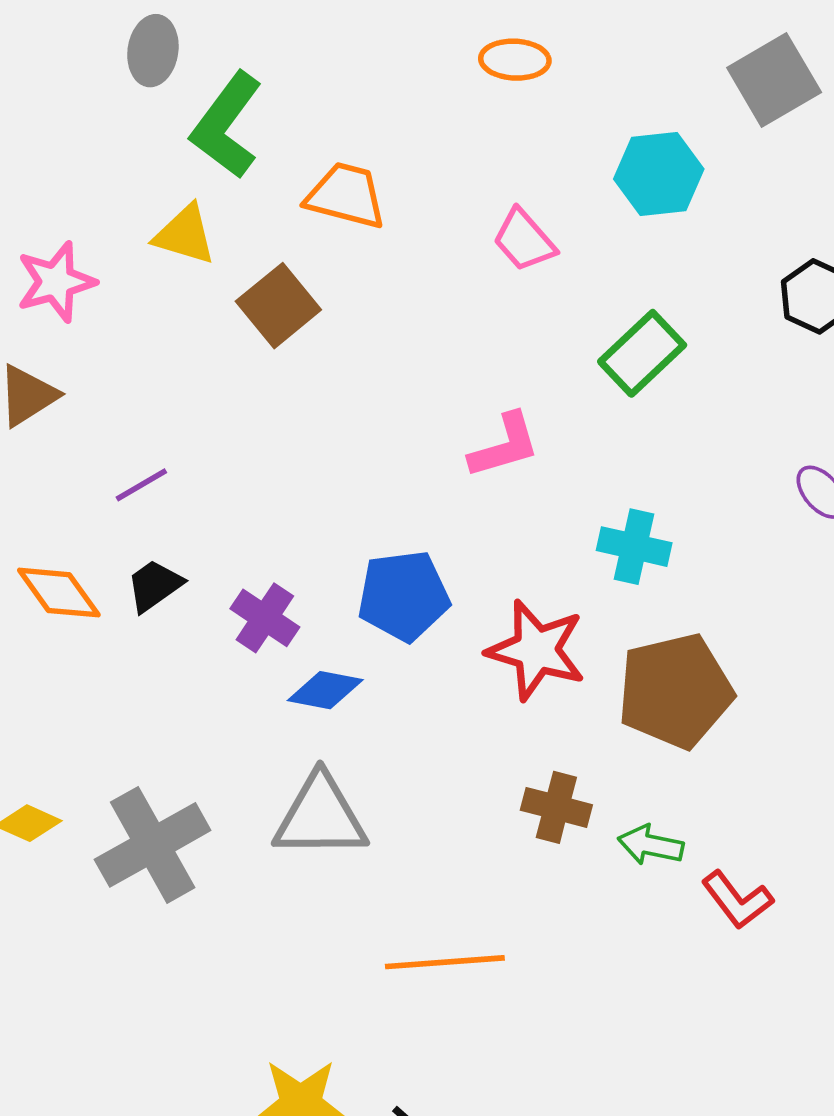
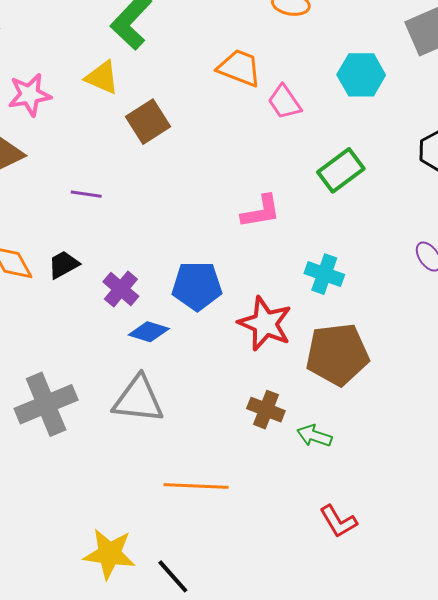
orange trapezoid: (346, 196) -> (239, 68), moved
purple line: (141, 485) -> (86, 194), moved, turned 32
red L-shape: (737, 900) -> (338, 521), moved

